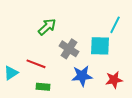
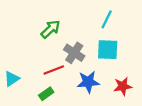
cyan line: (115, 25) -> (107, 19), moved
red line: (36, 64) -> (54, 70), moved, turned -42
green rectangle: (43, 87) -> (46, 94), turned -40

